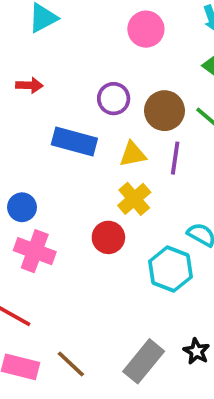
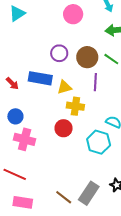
red arrow: (29, 85) -> (12, 83), moved, turned 48
yellow triangle: (133, 154) -> (64, 87), moved
yellow cross: (134, 199) -> (75, 106), turned -36
brown line: (71, 364) -> (64, 197), moved

